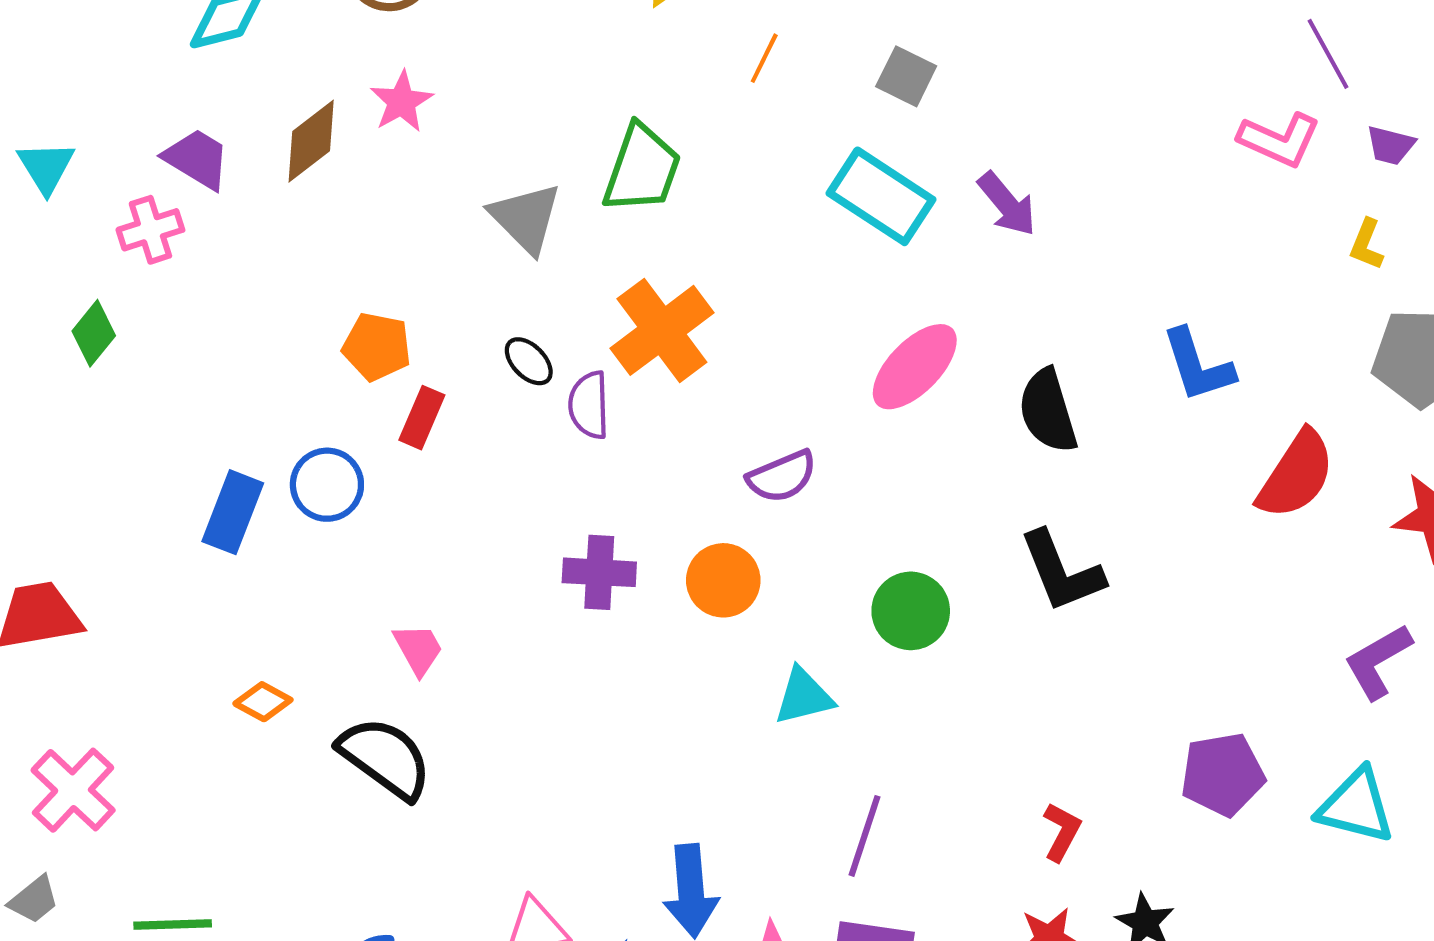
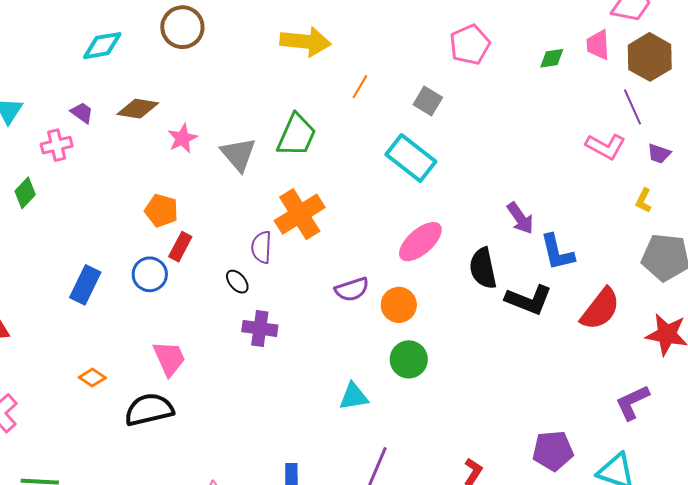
pink star: (402, 102) -> (182, 138), moved
brown diamond: (311, 141) -> (138, 109), turned 42
purple trapezoid: (197, 159) -> (82, 113), size x0.7
purple arrow: (1007, 204) -> (520, 218), moved
black ellipse: (529, 361) -> (237, 282), moved
blue circle: (327, 485) -> (150, 274), moved
black L-shape: (1062, 571) -> (529, 300), moved, turned -51
orange circle: (723, 580) -> (399, 305), moved
pink trapezoid: (418, 649) -> (169, 358), size x1.4
black semicircle: (385, 758) -> (149, 410), turned -54

